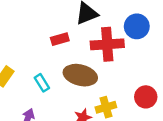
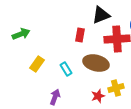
red rectangle: (60, 39) -> (80, 35), turned -64

